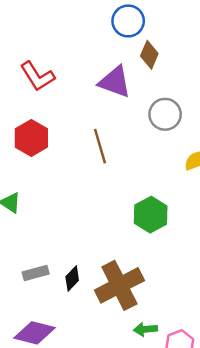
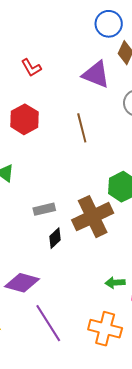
red L-shape: (37, 76) -> (31, 68), size x0.7
gray rectangle: (36, 273) -> (44, 209), moved
brown cross: (119, 285) -> (93, 217), moved

